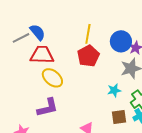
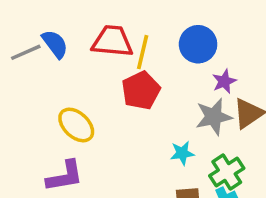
blue circle: (121, 41) -> (198, 44), moved
red trapezoid: (42, 55) -> (112, 41), moved

